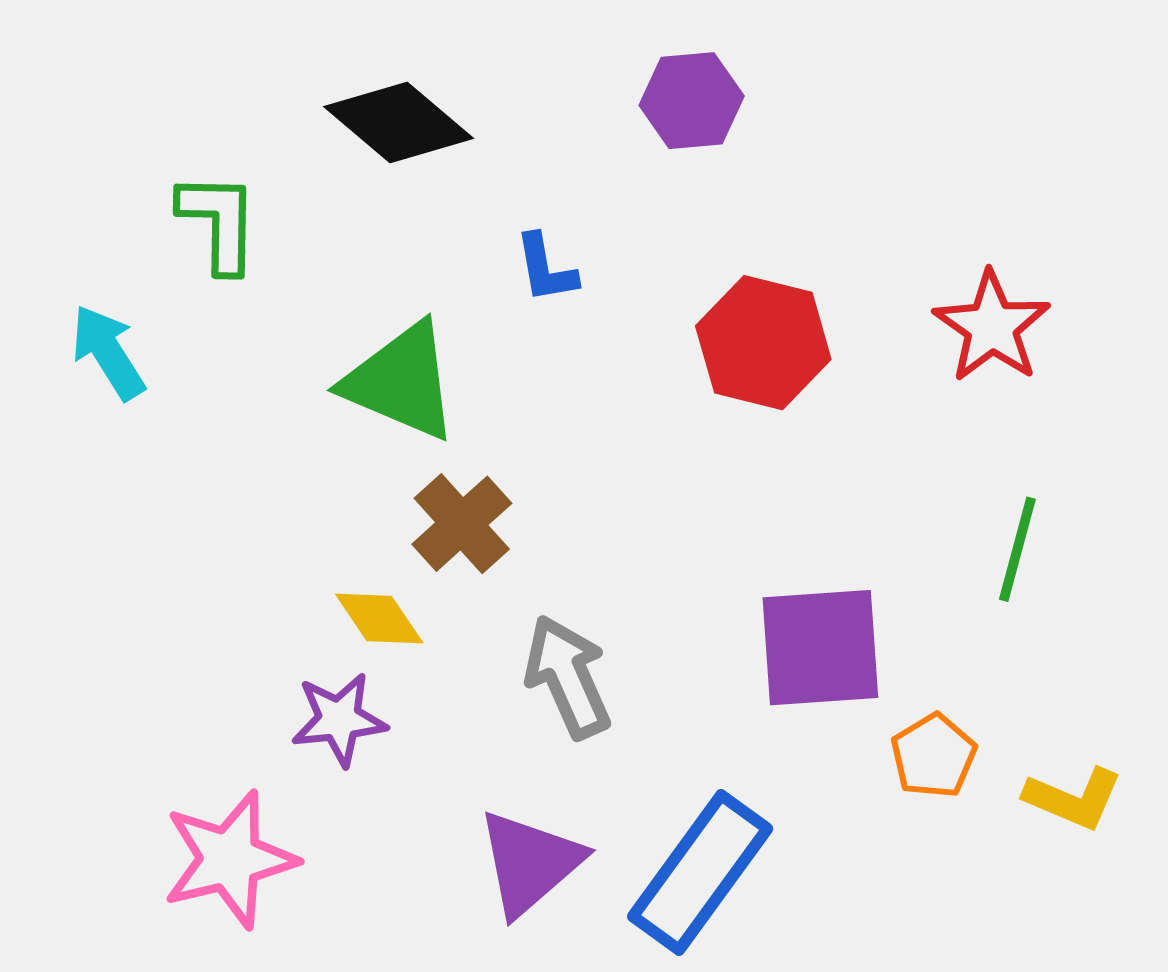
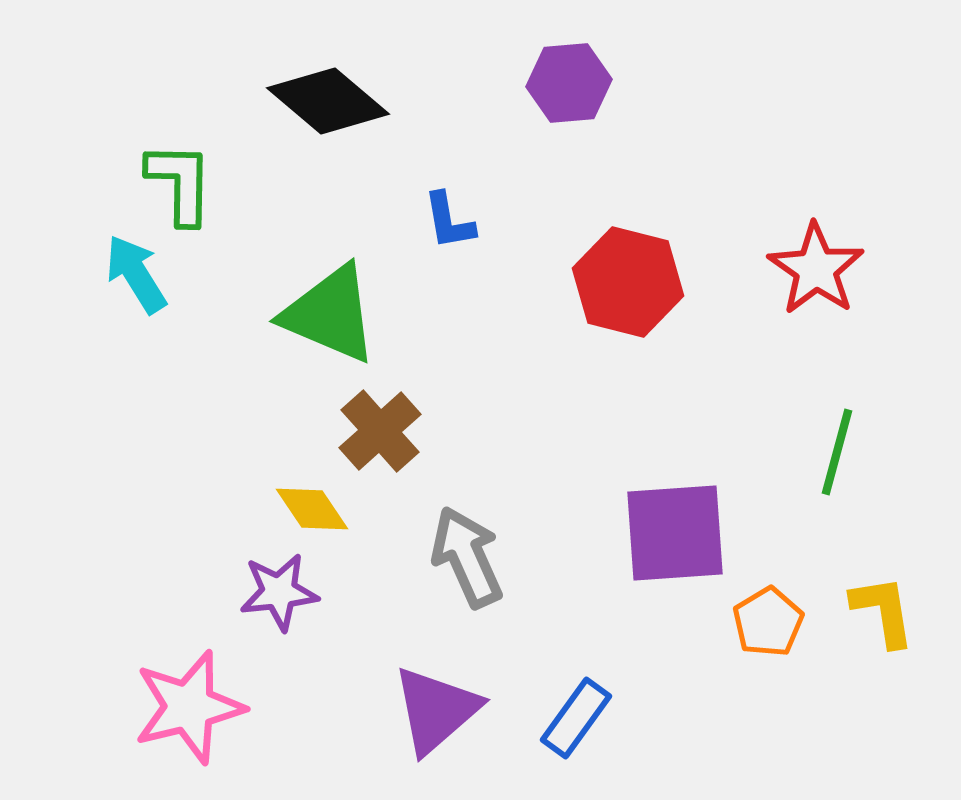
cyan arrow: (108, 352) -> (136, 274), moved
yellow L-shape: (1073, 798) -> (883, 611), moved, turned -122
blue rectangle: (700, 873) -> (576, 718), size x0.6

